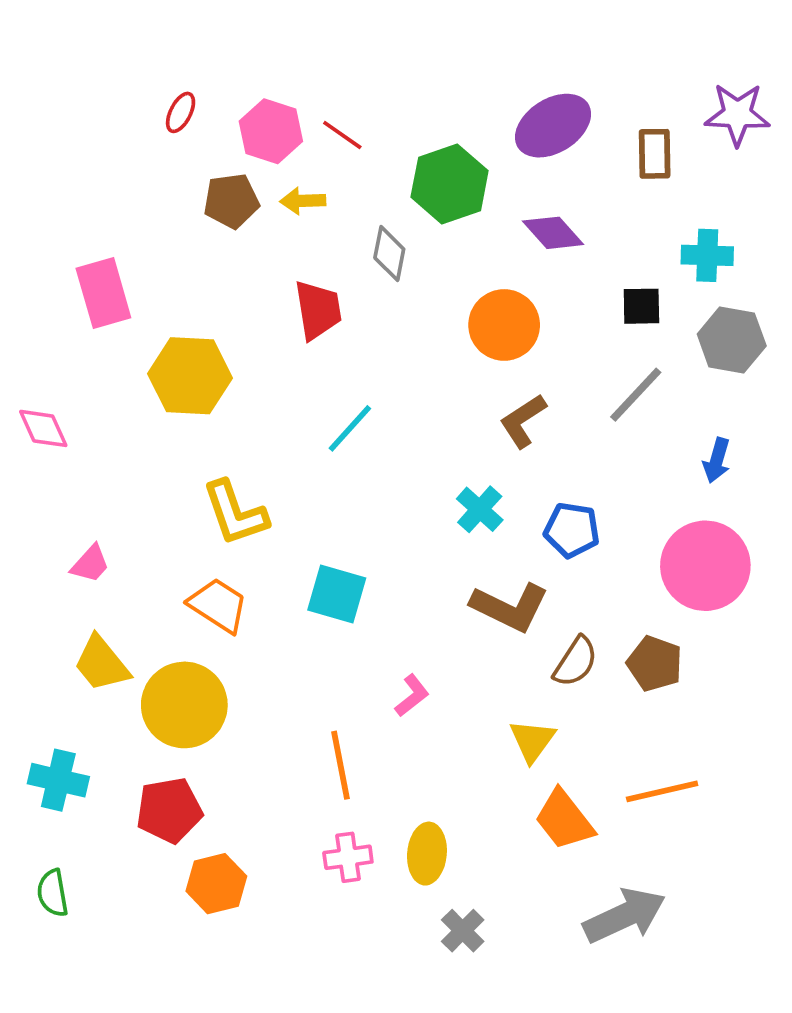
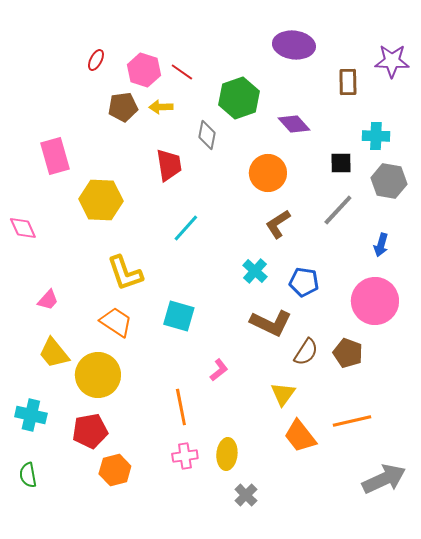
purple ellipse: (553, 126) -> (294, 45), moved, turned 39
gray arrow: (624, 916) -> (384, 479), moved

